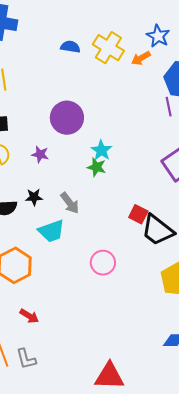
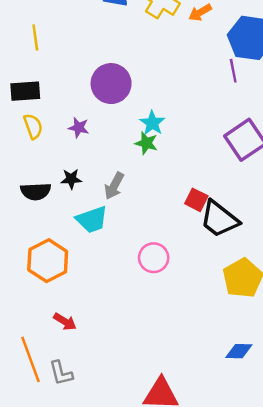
gray arrow: (70, 203) -> (114, 186), turned 65

